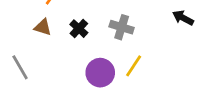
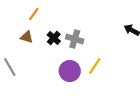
gray cross: (122, 27) -> (75, 39), moved

